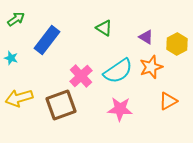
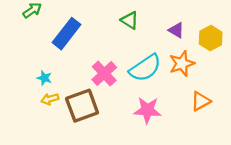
cyan star: (11, 58) -> (44, 78), moved
yellow arrow: (19, 98) -> (50, 99), moved, size x0.6

